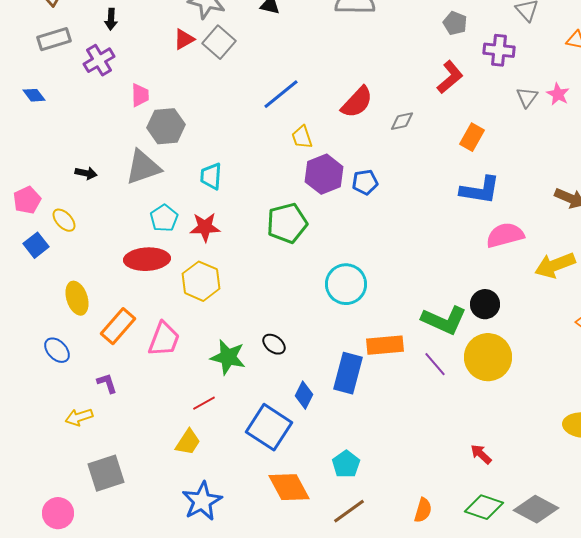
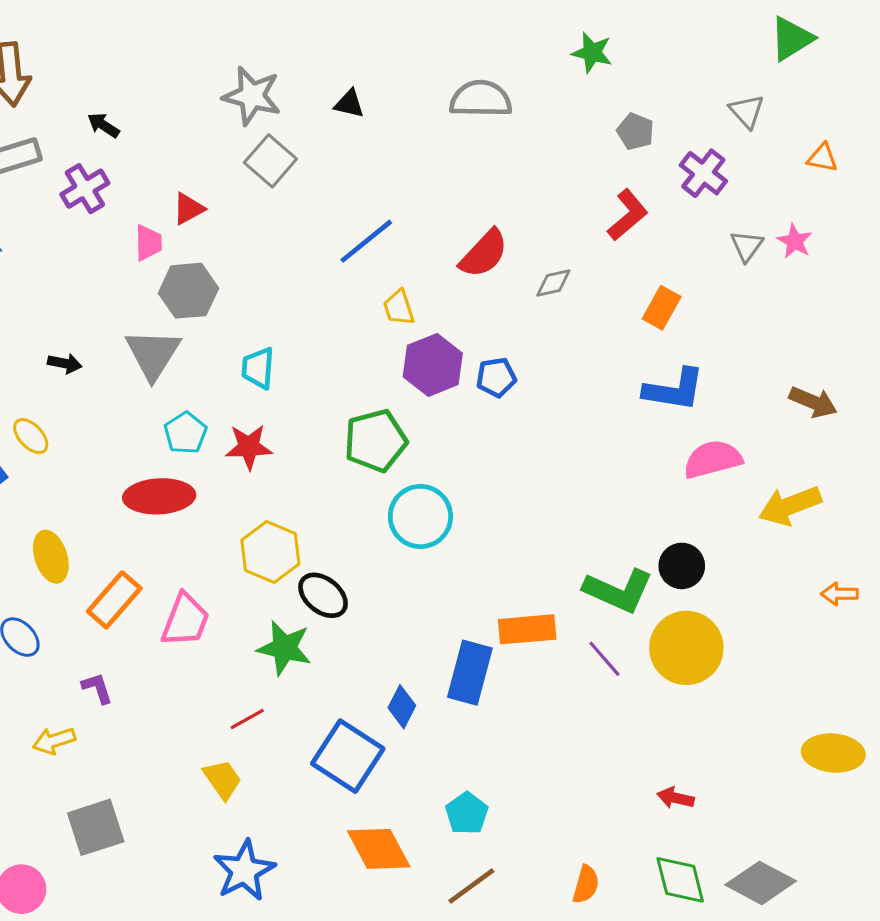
black arrow: (111, 19) -> (103, 125), turned 120
red triangle: (184, 39) -> (188, 209), moved
purple cross: (499, 50) -> (703, 173), turned 32
gray triangle: (143, 167) -> (153, 354), turned -39
yellow hexagon: (201, 281) -> (270, 552), moved
cyan circle: (346, 284) -> (420, 516), moved
black ellipse: (274, 344) -> (323, 595), moved, size x1.4
yellow trapezoid: (188, 442) -> (222, 779), turned -68
red arrow: (481, 454) -> (676, 798), turned -30
green diamond: (484, 507) -> (680, 880), turned 57

